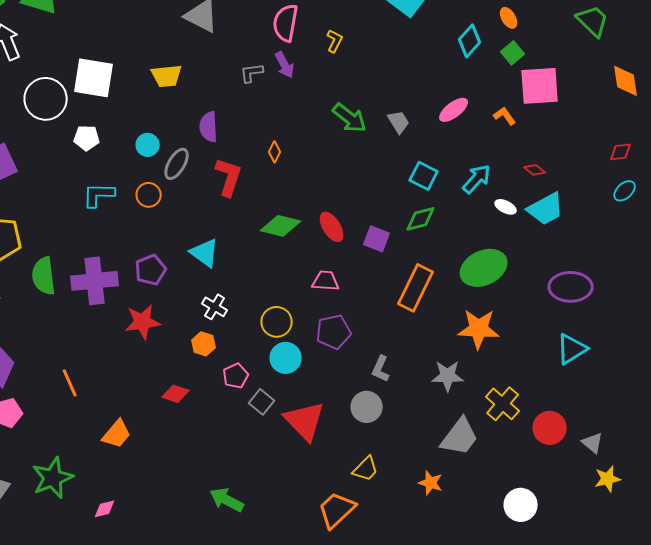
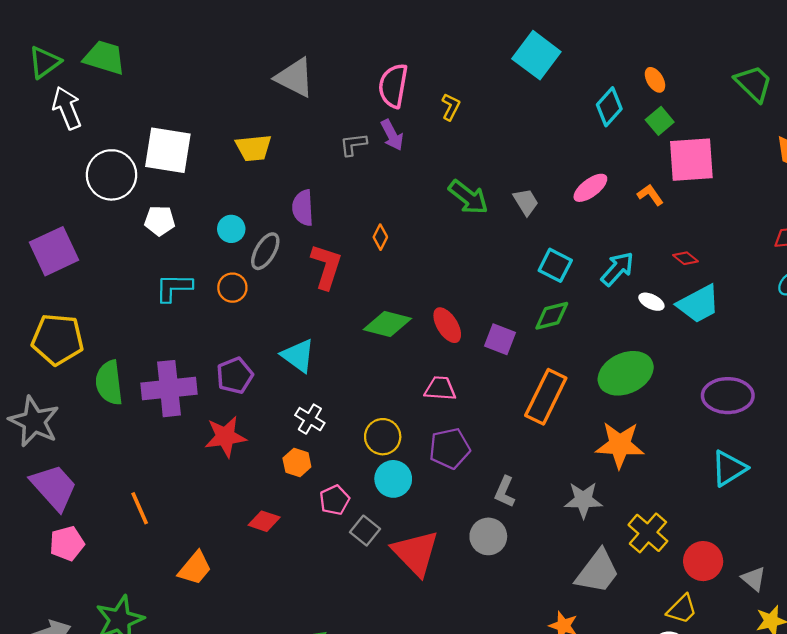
yellow trapezoid: (366, 469) -> (682, 609), moved

